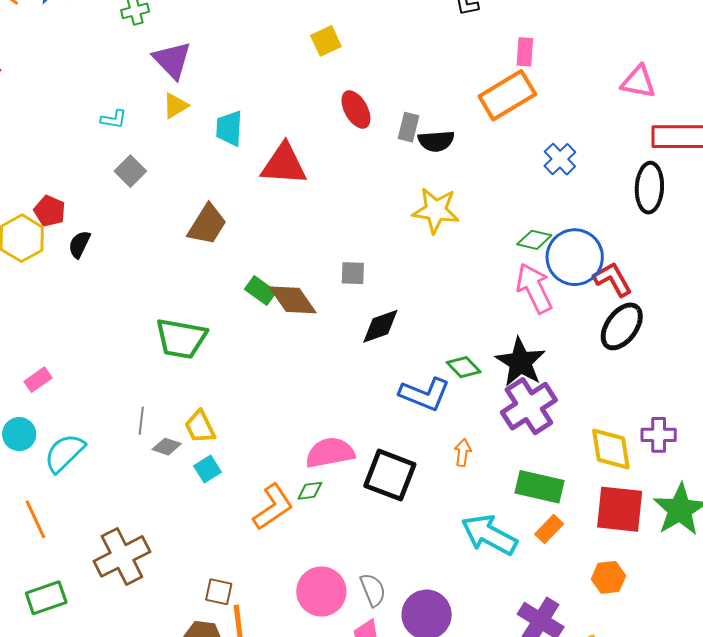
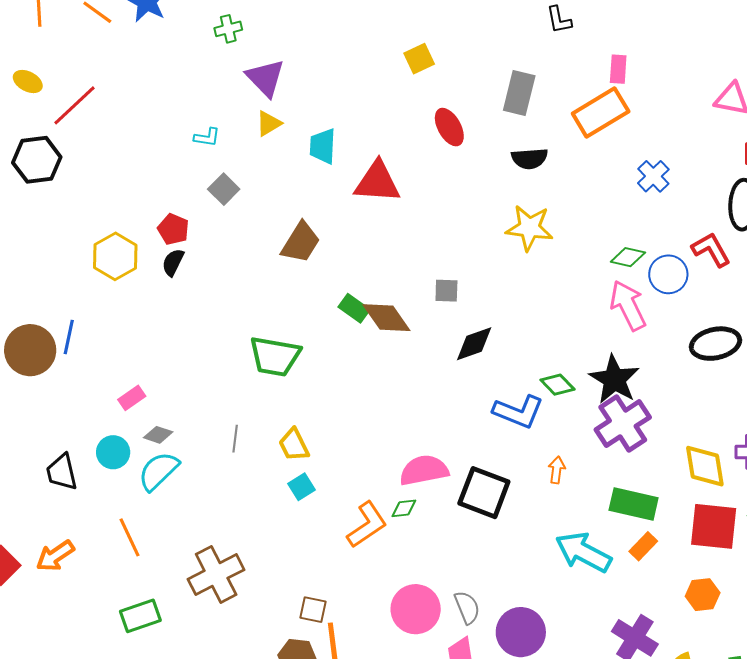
gray rectangle: (408, 127) -> (519, 93), moved, size x1.5
red pentagon: (50, 211) -> (173, 229), moved
blue circle: (575, 257) -> (668, 274), size x0.7
red L-shape: (613, 279) -> (711, 250), moved
black ellipse: (622, 326) -> (715, 344), turned 42
gray diamond: (167, 447) -> (158, 435), moved

